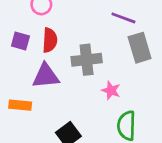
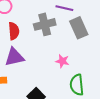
gray cross: (87, 60) -> (45, 24), moved

